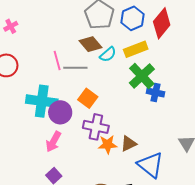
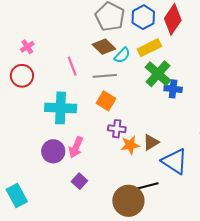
pink cross: (11, 26) -> (27, 47), moved
gray line: (75, 68) -> (105, 76), moved
purple circle: (60, 112) -> (53, 151), moved
purple cross: (96, 127) -> (117, 129), size x0.7

